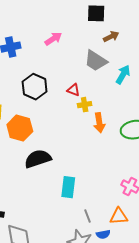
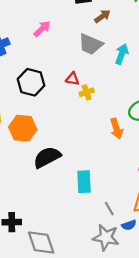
orange arrow: (99, 123) -> (116, 129), moved

